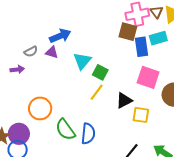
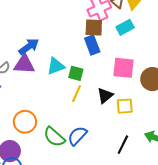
blue rectangle: (142, 47) -> (92, 45), moved
purple triangle: (52, 52) -> (24, 64), size x1.6
cyan triangle: (82, 61) -> (56, 66), turned 42
blue semicircle: (88, 134) -> (77, 136), turned -130

